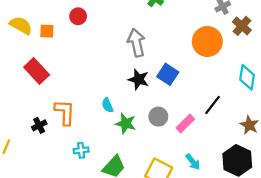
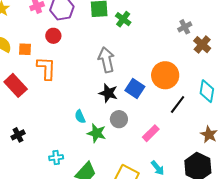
orange circle: (207, 42) -> (165, 75), moved
black line: (212, 105) -> (178, 105), moved
orange L-shape: (65, 112) -> (46, 68), moved
gray circle: (158, 117) -> (119, 119), moved

